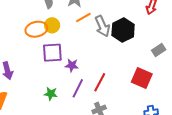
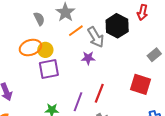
yellow circle: (52, 25) -> (45, 50), moved
black hexagon: (123, 30) -> (117, 26), moved
purple star: (72, 65) -> (88, 58), moved

